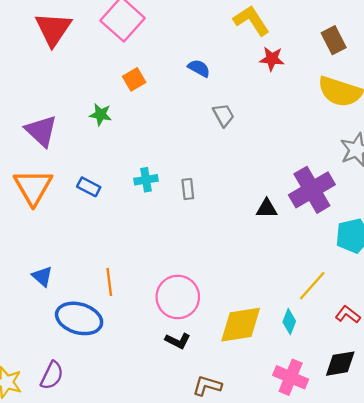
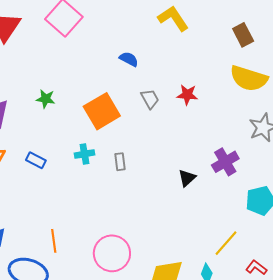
red star: (272, 59) -> (187, 95), moved
orange square: (134, 79) -> (102, 111), moved, size x1.8
purple cross: (312, 190) -> (225, 162), size x0.7
black triangle: (267, 209) -> (187, 178), turned -42

